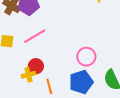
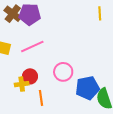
pink circle: (86, 57) -> (63, 72), moved
blue pentagon: (81, 82) -> (88, 88), moved

